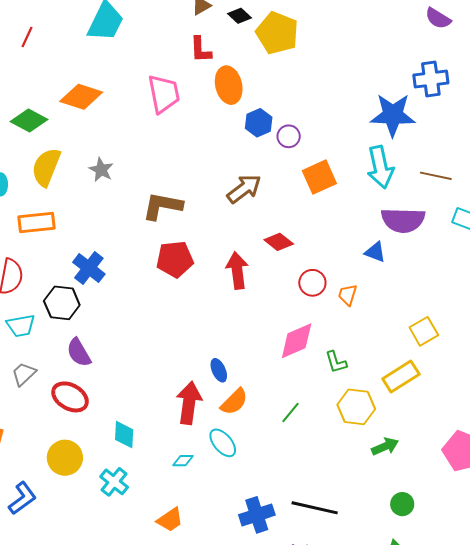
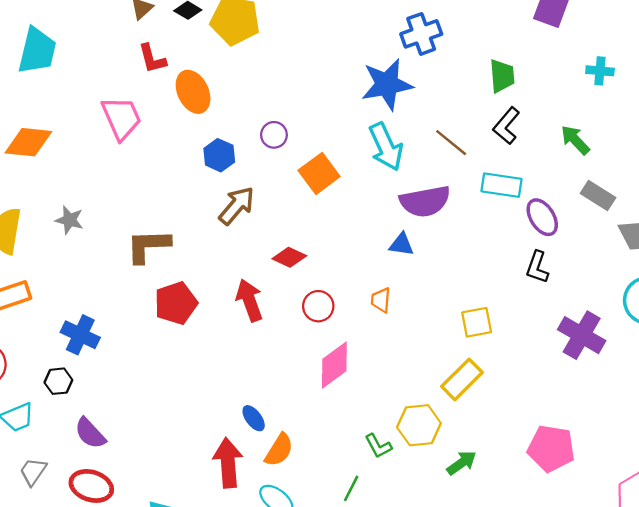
blue hexagon: (259, 123) -> (219, 155), moved
brown line: (436, 176) -> (451, 143), turned 40
red circle: (312, 283) -> (318, 306), moved
black hexagon: (62, 303) -> (58, 381), size x0.7
yellow square: (424, 331) -> (477, 322), turned 32
green L-shape: (336, 362) -> (378, 446), moved
green line: (291, 412) -> (351, 488), moved

